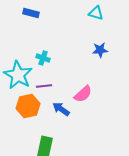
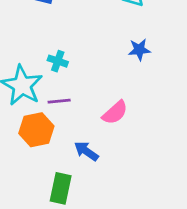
blue arrow: (61, 109) -> (86, 151), moved

